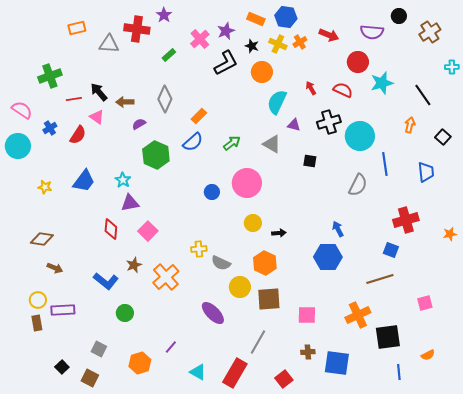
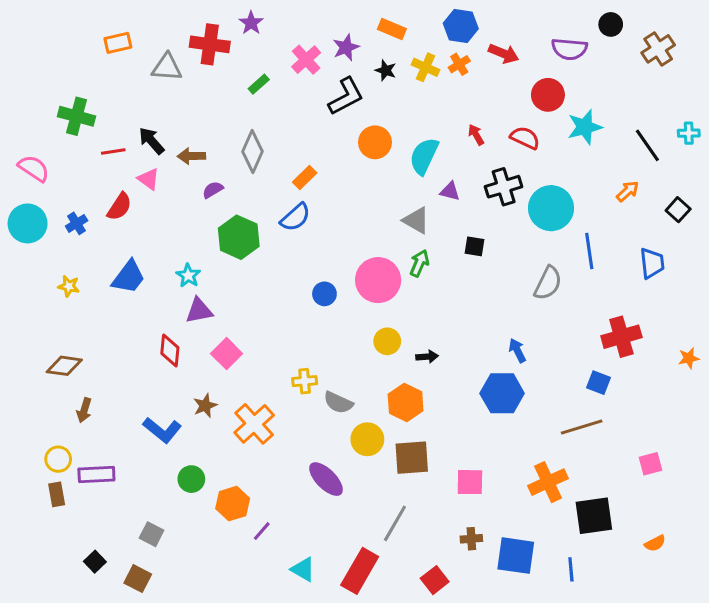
blue hexagon: (286, 17) -> (461, 26), moved
cyan cross: (452, 67) -> (689, 133), moved
orange circle: (262, 72) -> (375, 142), moved
green cross: (50, 76) -> (77, 116), turned 35
orange arrow: (410, 125) -> (628, 191), turned 35
blue cross: (50, 128) -> (77, 223), moved
green arrow: (232, 143) -> (419, 263), moved, turned -30
brown arrow: (55, 268) -> (84, 410), turned 84
orange hexagon: (140, 363) -> (233, 504), moved
blue line: (399, 372) -> (571, 569), moved

